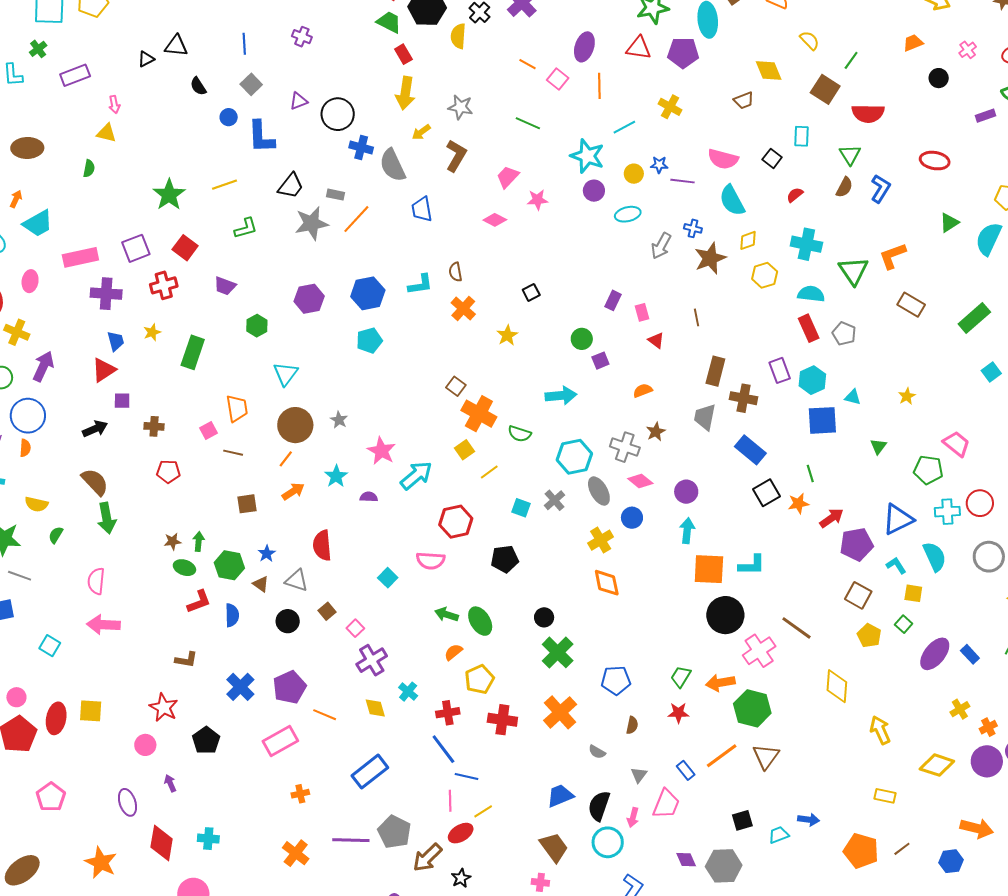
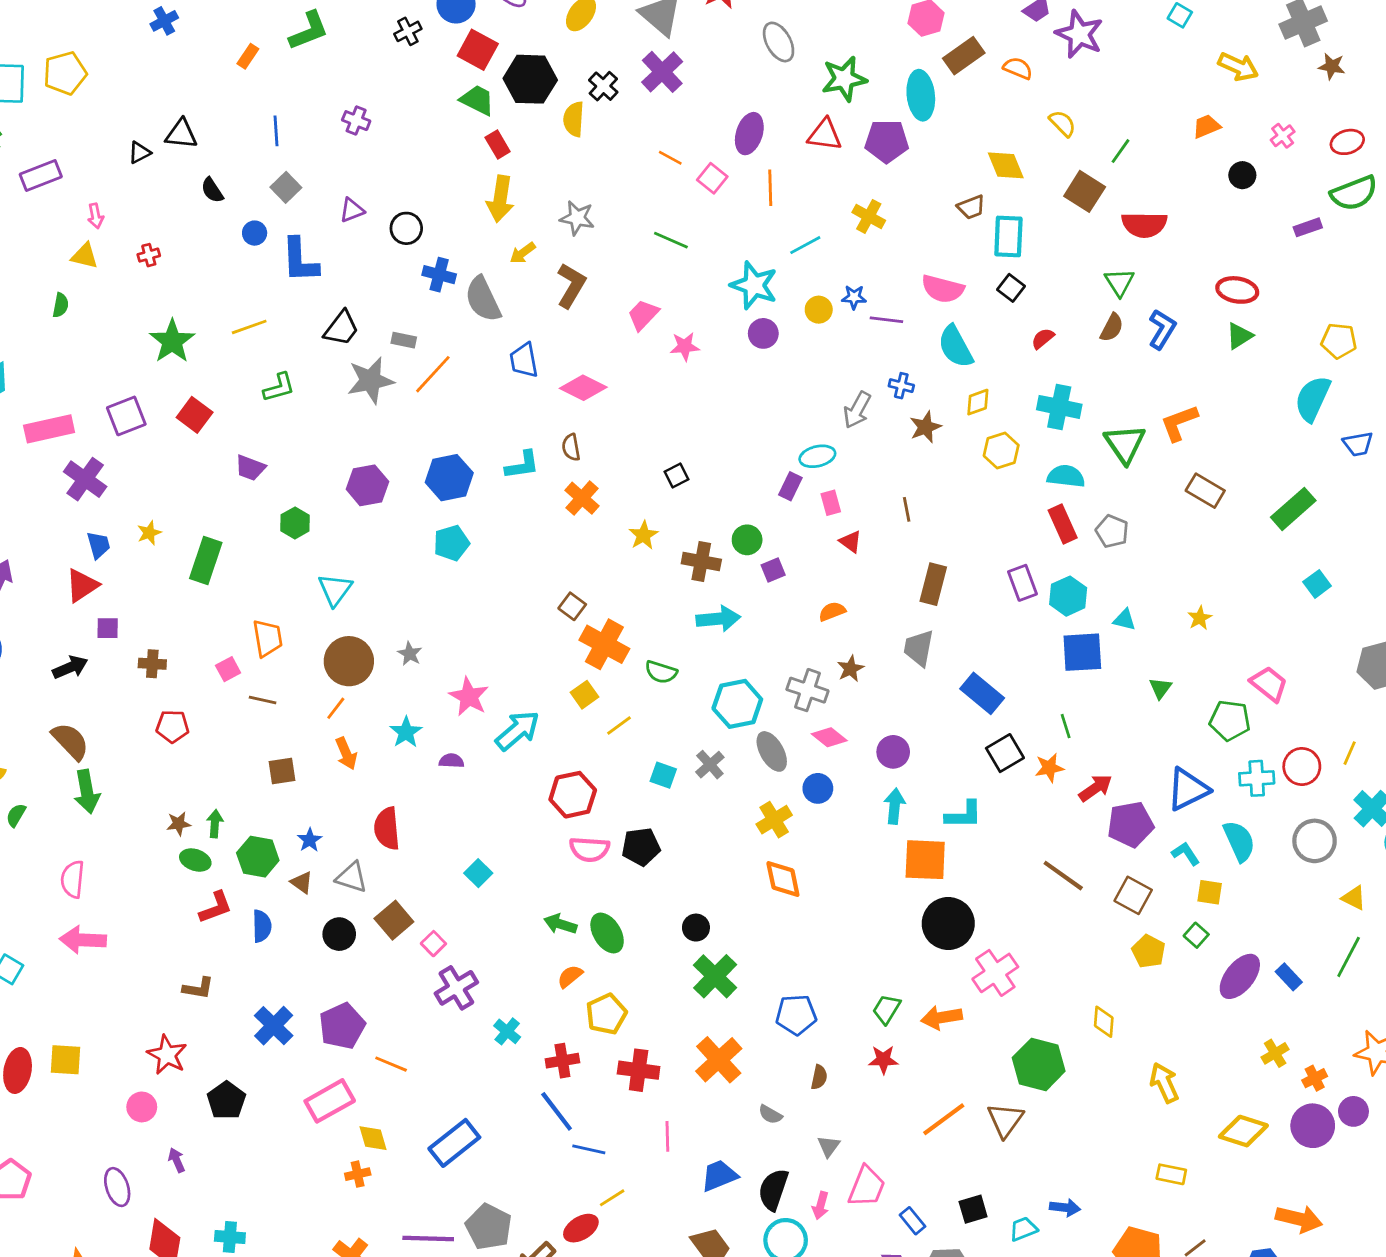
black circle: (338, 114) -> (406, 228), size x0.7
cyan rectangle: (802, 136) -> (1008, 236), moved, size x1.4
cyan ellipse: (628, 214) -> (817, 456), moved
pink diamond: (495, 220) -> (583, 388), moved, size x1.4
green triangle: (949, 223) -> (1239, 336), moved
brown star: (710, 258) -> (925, 427), size x0.7
red cross: (164, 285) -> (149, 255), moved, size x0.6
purple cross: (106, 294) -> (85, 479), turned 32
brown cross: (744, 398) -> (701, 562), moved
orange arrow: (293, 491) -> (346, 754), turned 100
pink semicircle: (431, 561) -> (589, 849), moved
cyan L-shape: (752, 565) -> (964, 815), moved
brown square: (327, 611) -> (394, 920), size x1.5
brown line: (797, 628) -> (1063, 876), moved
yellow diamond: (837, 686) -> (1104, 1022), size x0.7
yellow diamond: (375, 708) -> (373, 1138), moved
green hexagon: (752, 708) -> (1039, 1064), moved
blue rectangle: (686, 770) -> (913, 1221), moved
pink line: (450, 801) -> (667, 1136), moved

